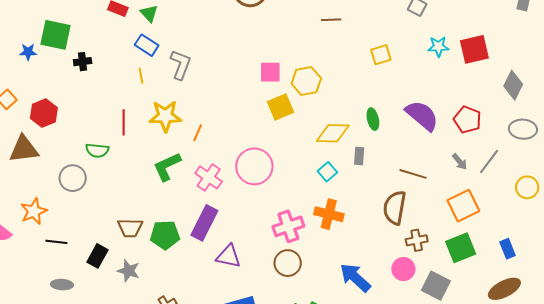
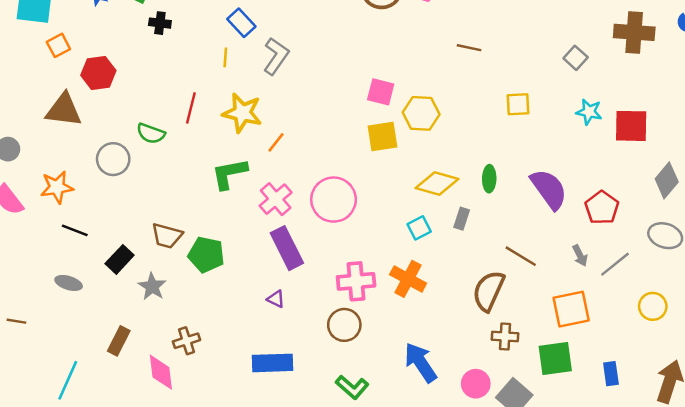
purple rectangle: (204, 223) -> (287, 248), moved, turned -68
purple triangle: (229, 256) -> (276, 299), size x0.6
pink circle: (403, 269) -> (476, 384), moved

